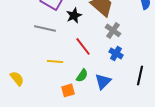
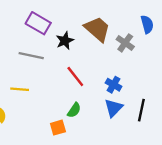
gray cross: (113, 30) -> (125, 43), moved
yellow line: (55, 61) -> (20, 89), moved
blue triangle: (103, 81) -> (114, 108), moved

